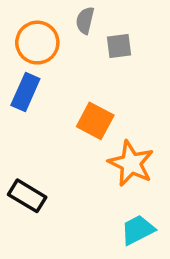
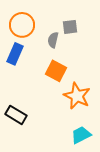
gray semicircle: (85, 20) -> (53, 40), moved

